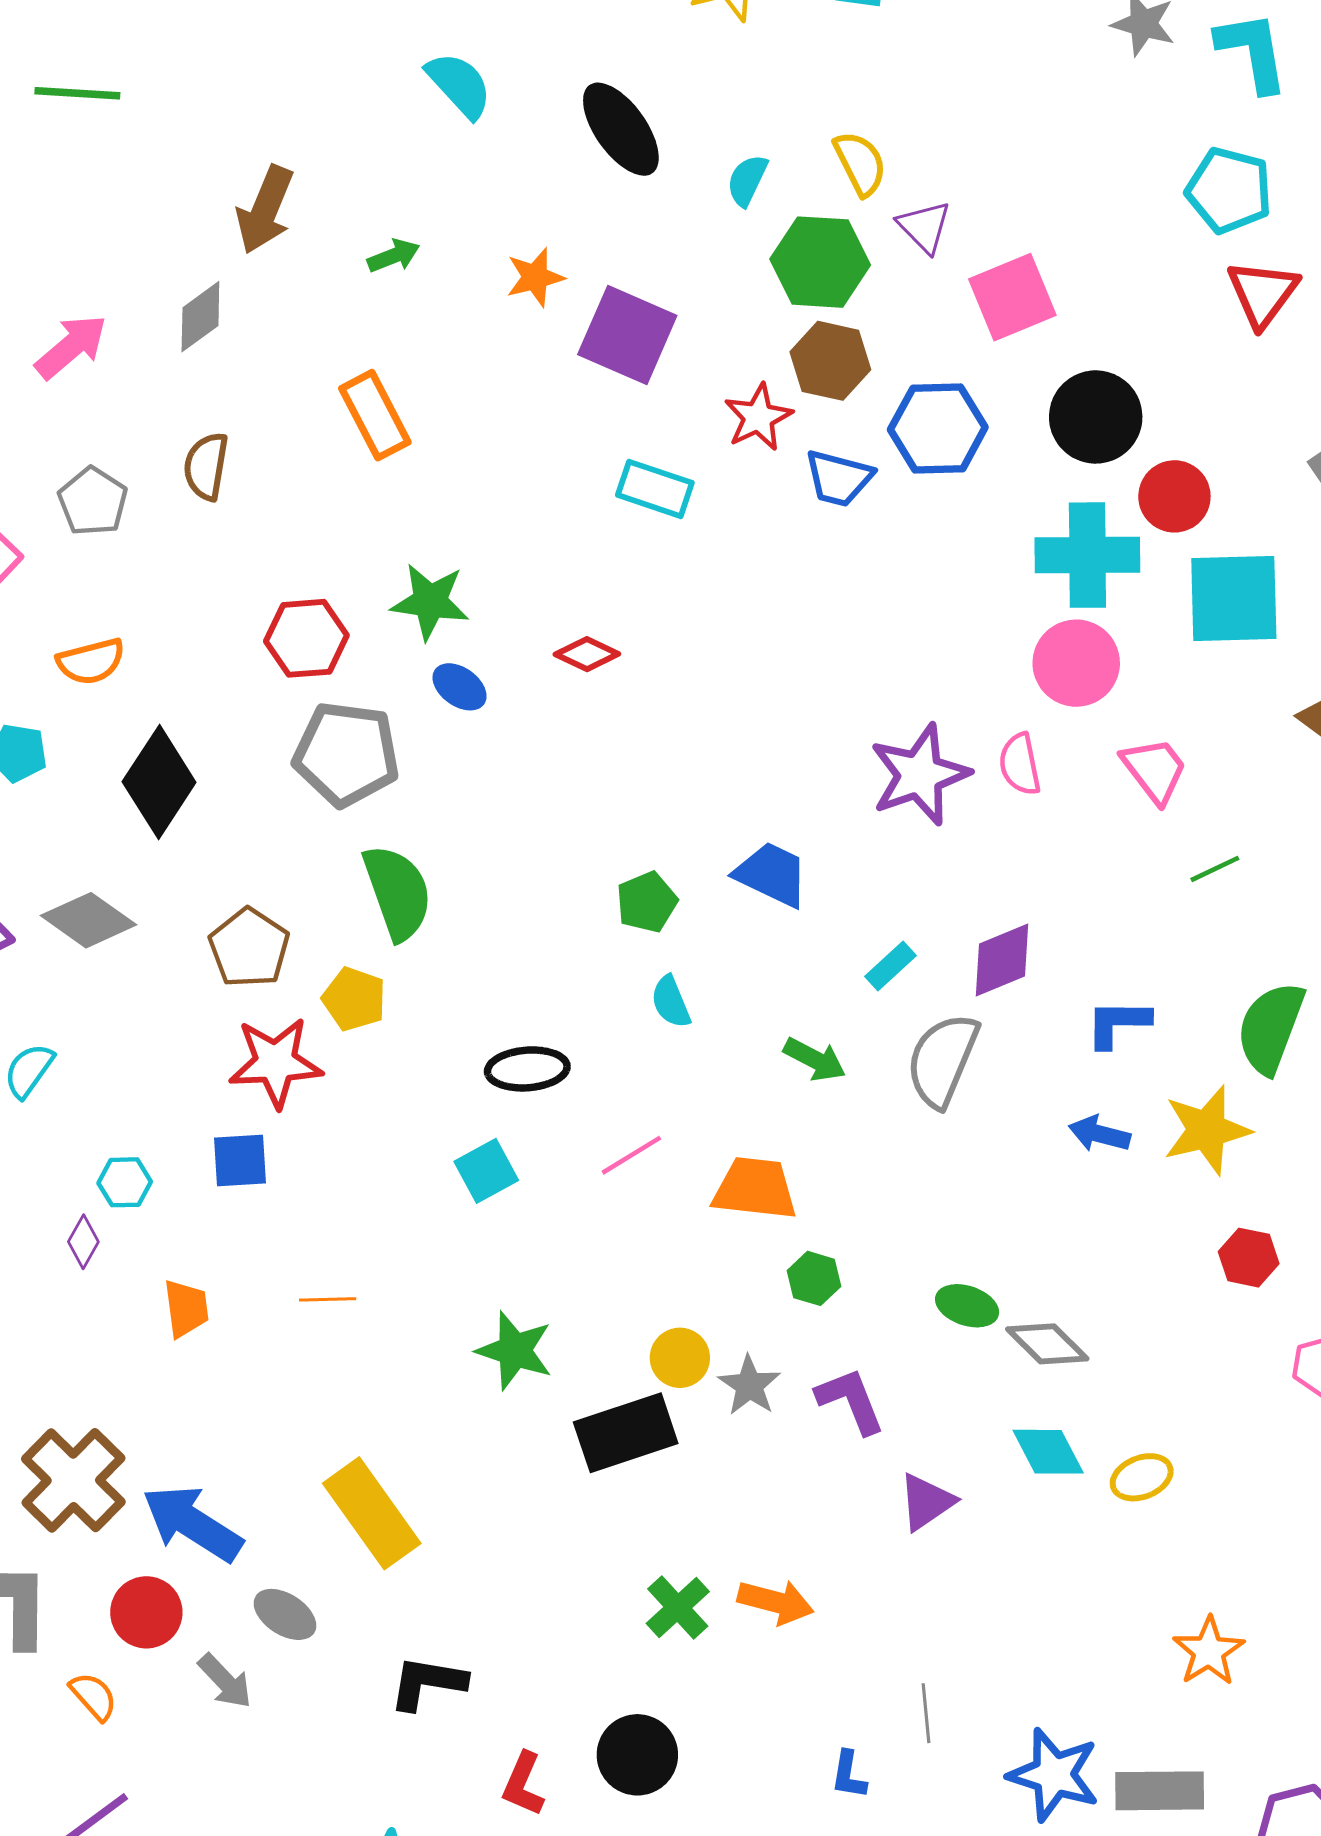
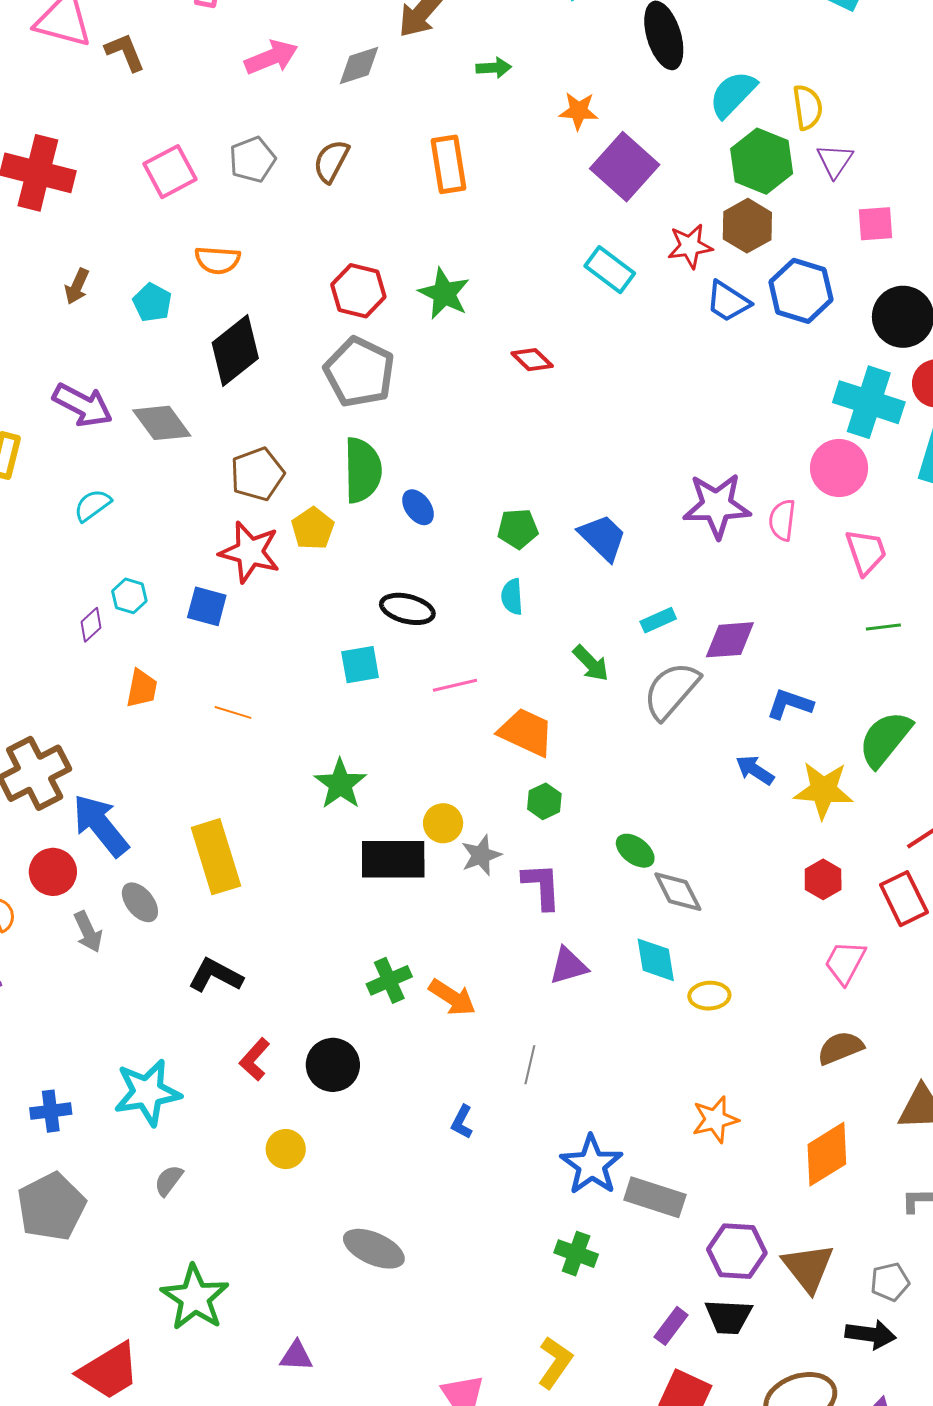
cyan semicircle: (747, 180) -> (733, 94), size x1.5
pink square: (1012, 297) -> (876, 224), size x0.7
blue ellipse: (460, 687) -> (418, 507), moved
gray line: (926, 1713) -> (530, 1065), moved

